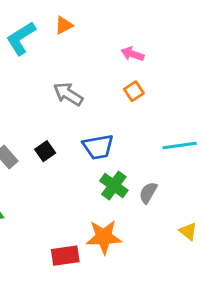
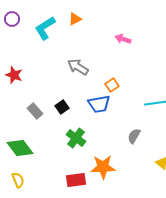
orange square: (134, 91) -> (112, 85), moved
green cross: (114, 186) -> (76, 138), moved

